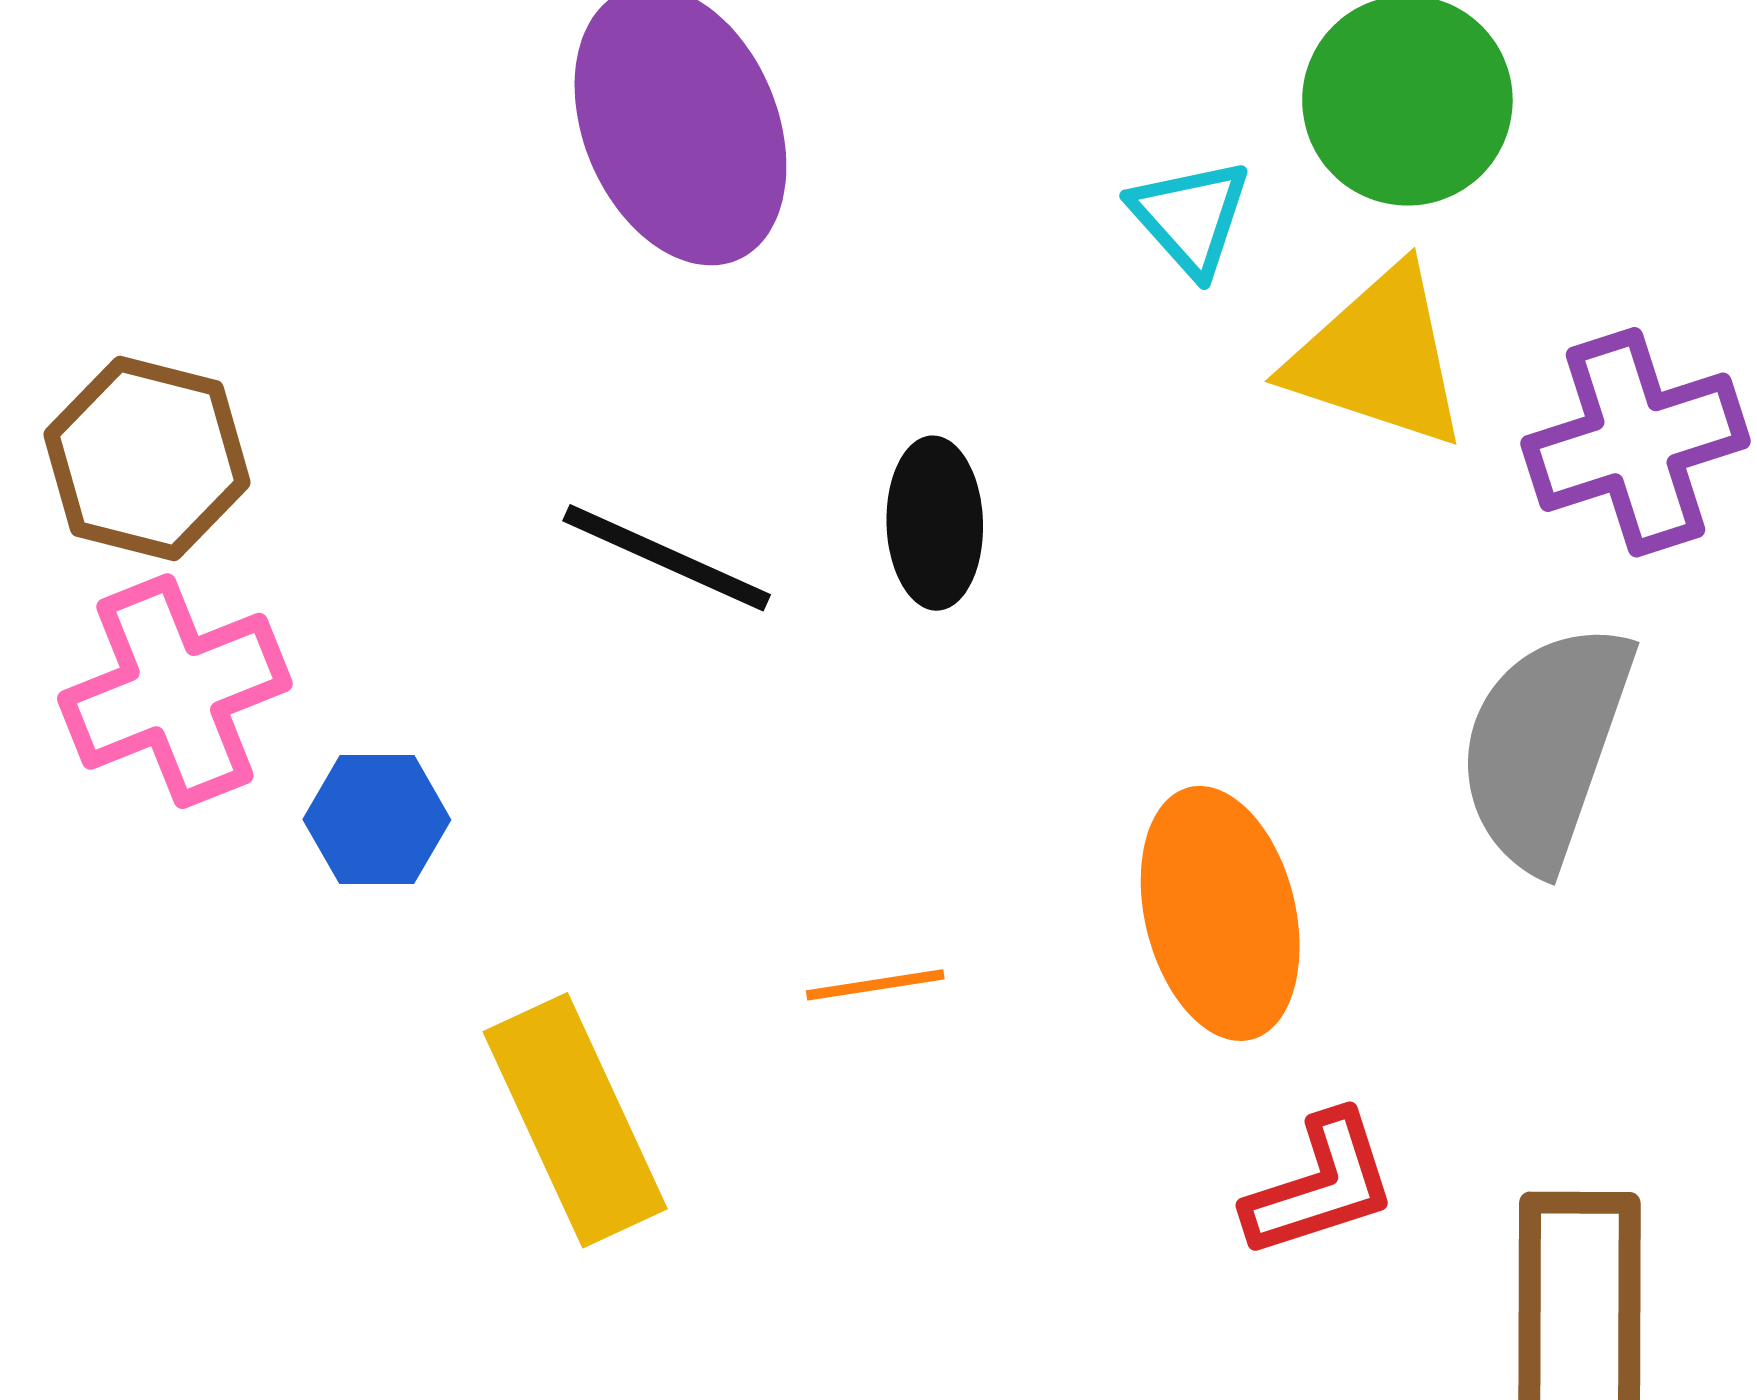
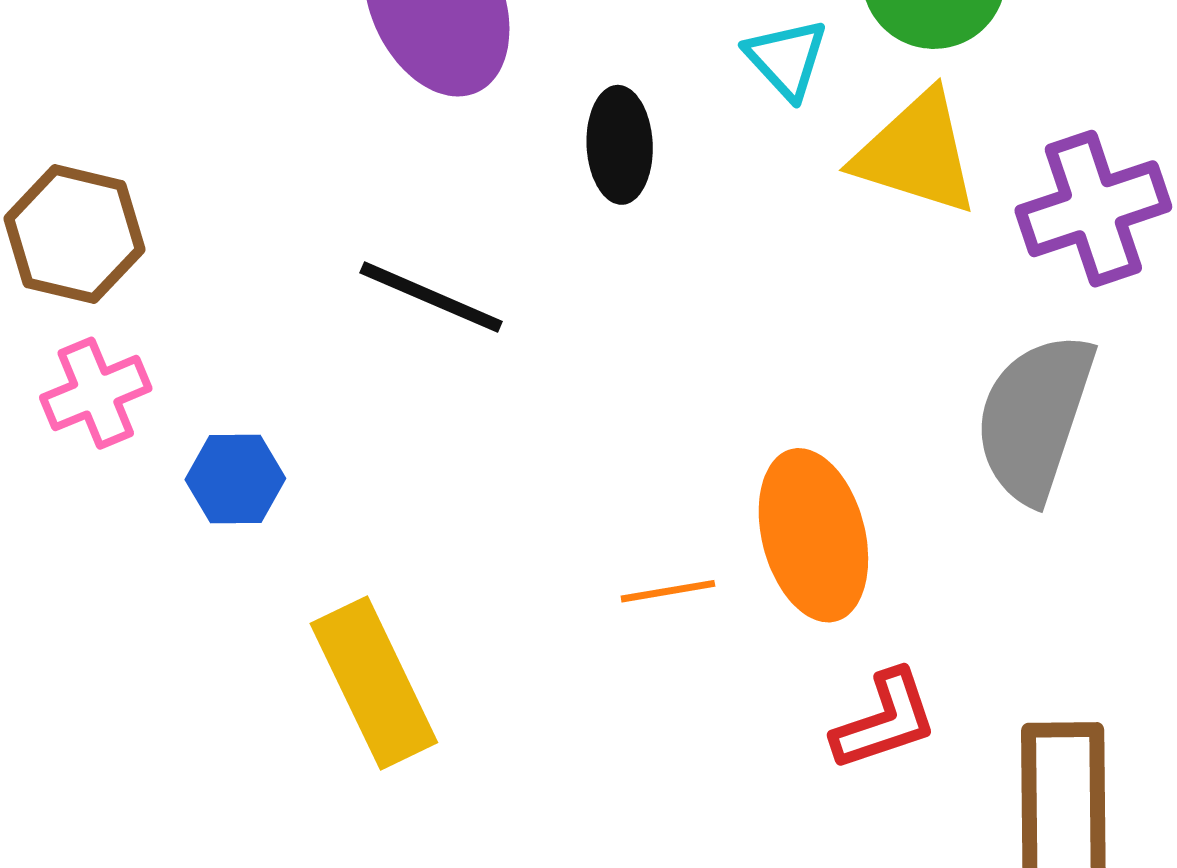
black ellipse: (935, 523) -> (620, 145), moved
pink cross: (175, 691) -> (96, 393), size x0.7
orange line: (875, 985) -> (668, 591), moved

